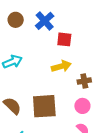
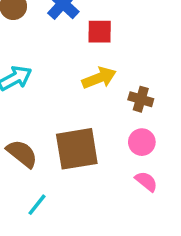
brown cross: (84, 81) -> (141, 99), turned 32

